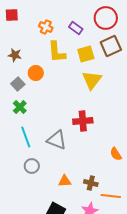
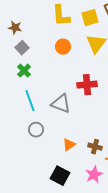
brown star: (15, 55) -> (15, 28), moved
orange circle: (36, 73) -> (63, 47), moved
orange triangle: (65, 181) -> (69, 145), turned -32

